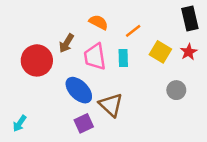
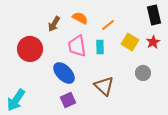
brown arrow: (66, 43) -> (54, 24), moved
brown triangle: (111, 105) -> (104, 86), moved
cyan arrow: (20, 123) -> (16, 100), size x1.6

